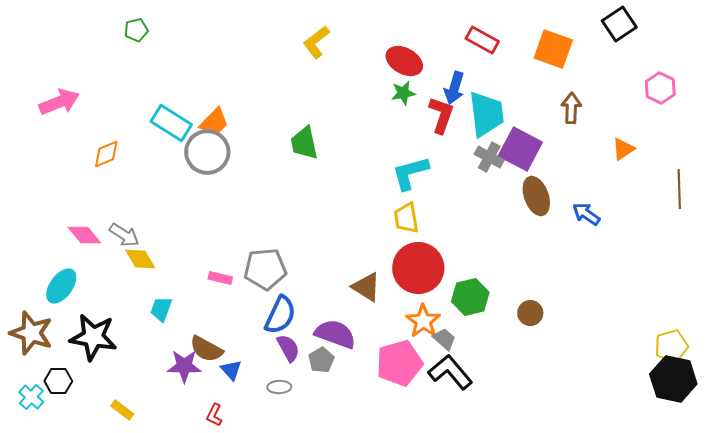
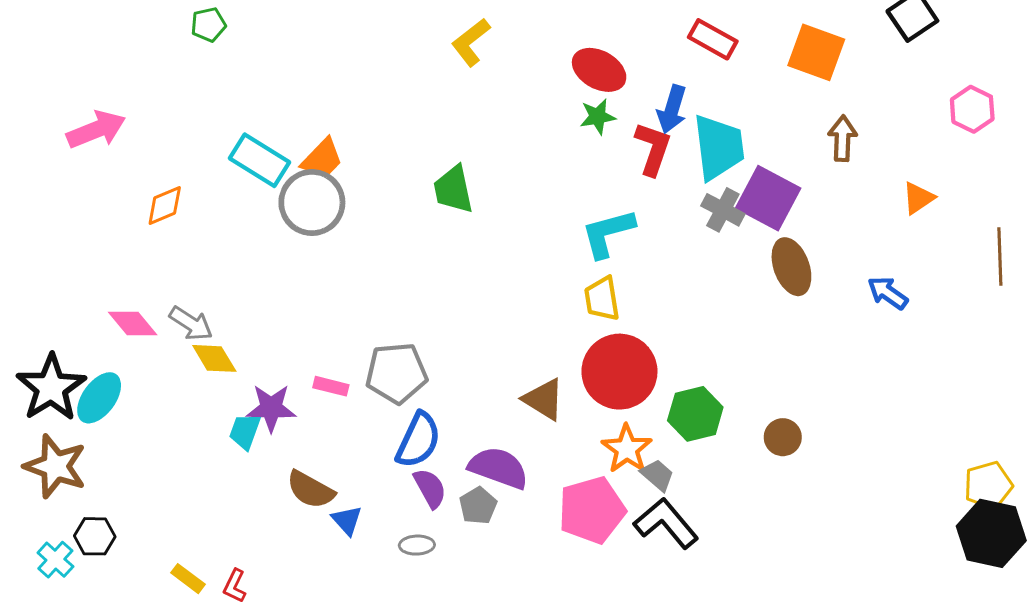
blue arrow: (586, 214) -> (888, 293), moved
black star: (93, 337) -> (51, 388), moved, turned 30
purple star: (184, 366) -> (271, 408), moved
red L-shape: (214, 415) -> (235, 586), moved

